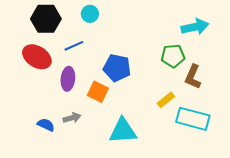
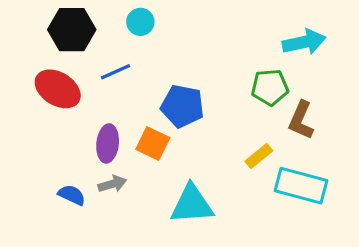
purple ellipse: (68, 79) -> (108, 143), moved

